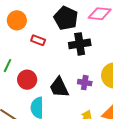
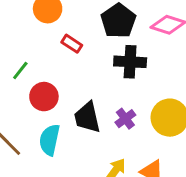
purple cross: (85, 83) -> (125, 119), turned 32

